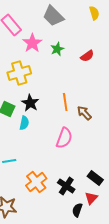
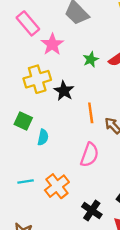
green star: (57, 49) -> (91, 59), moved
black star: (30, 103) -> (64, 91), moved
orange cross: (36, 182) -> (57, 186), moved

